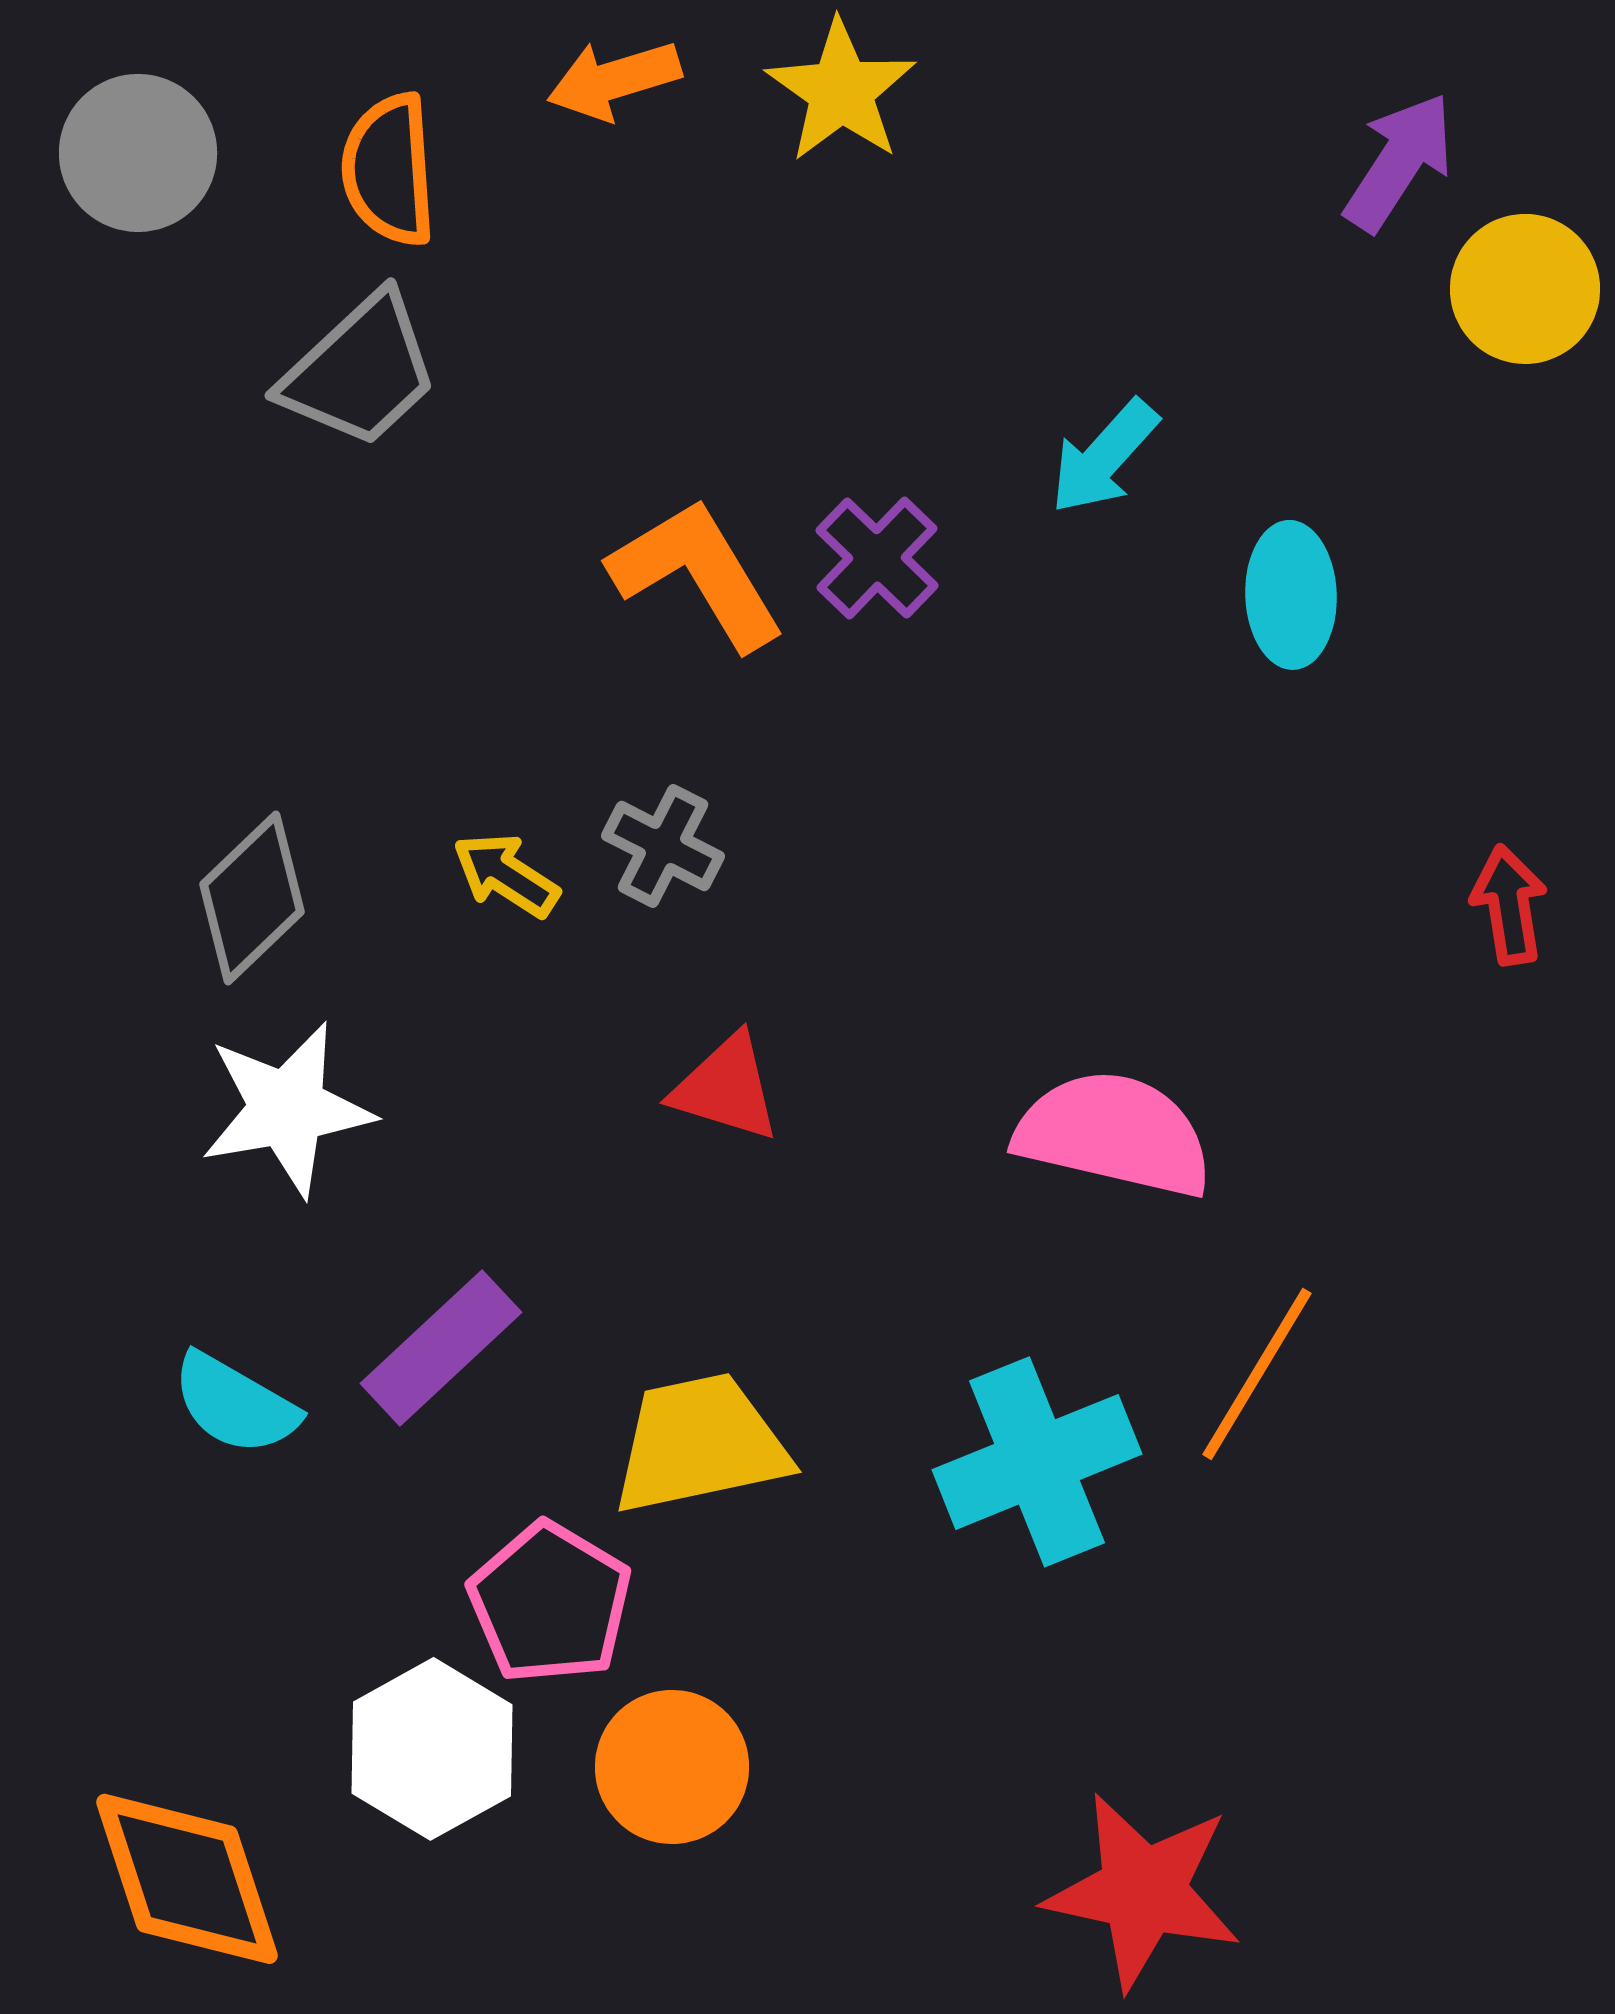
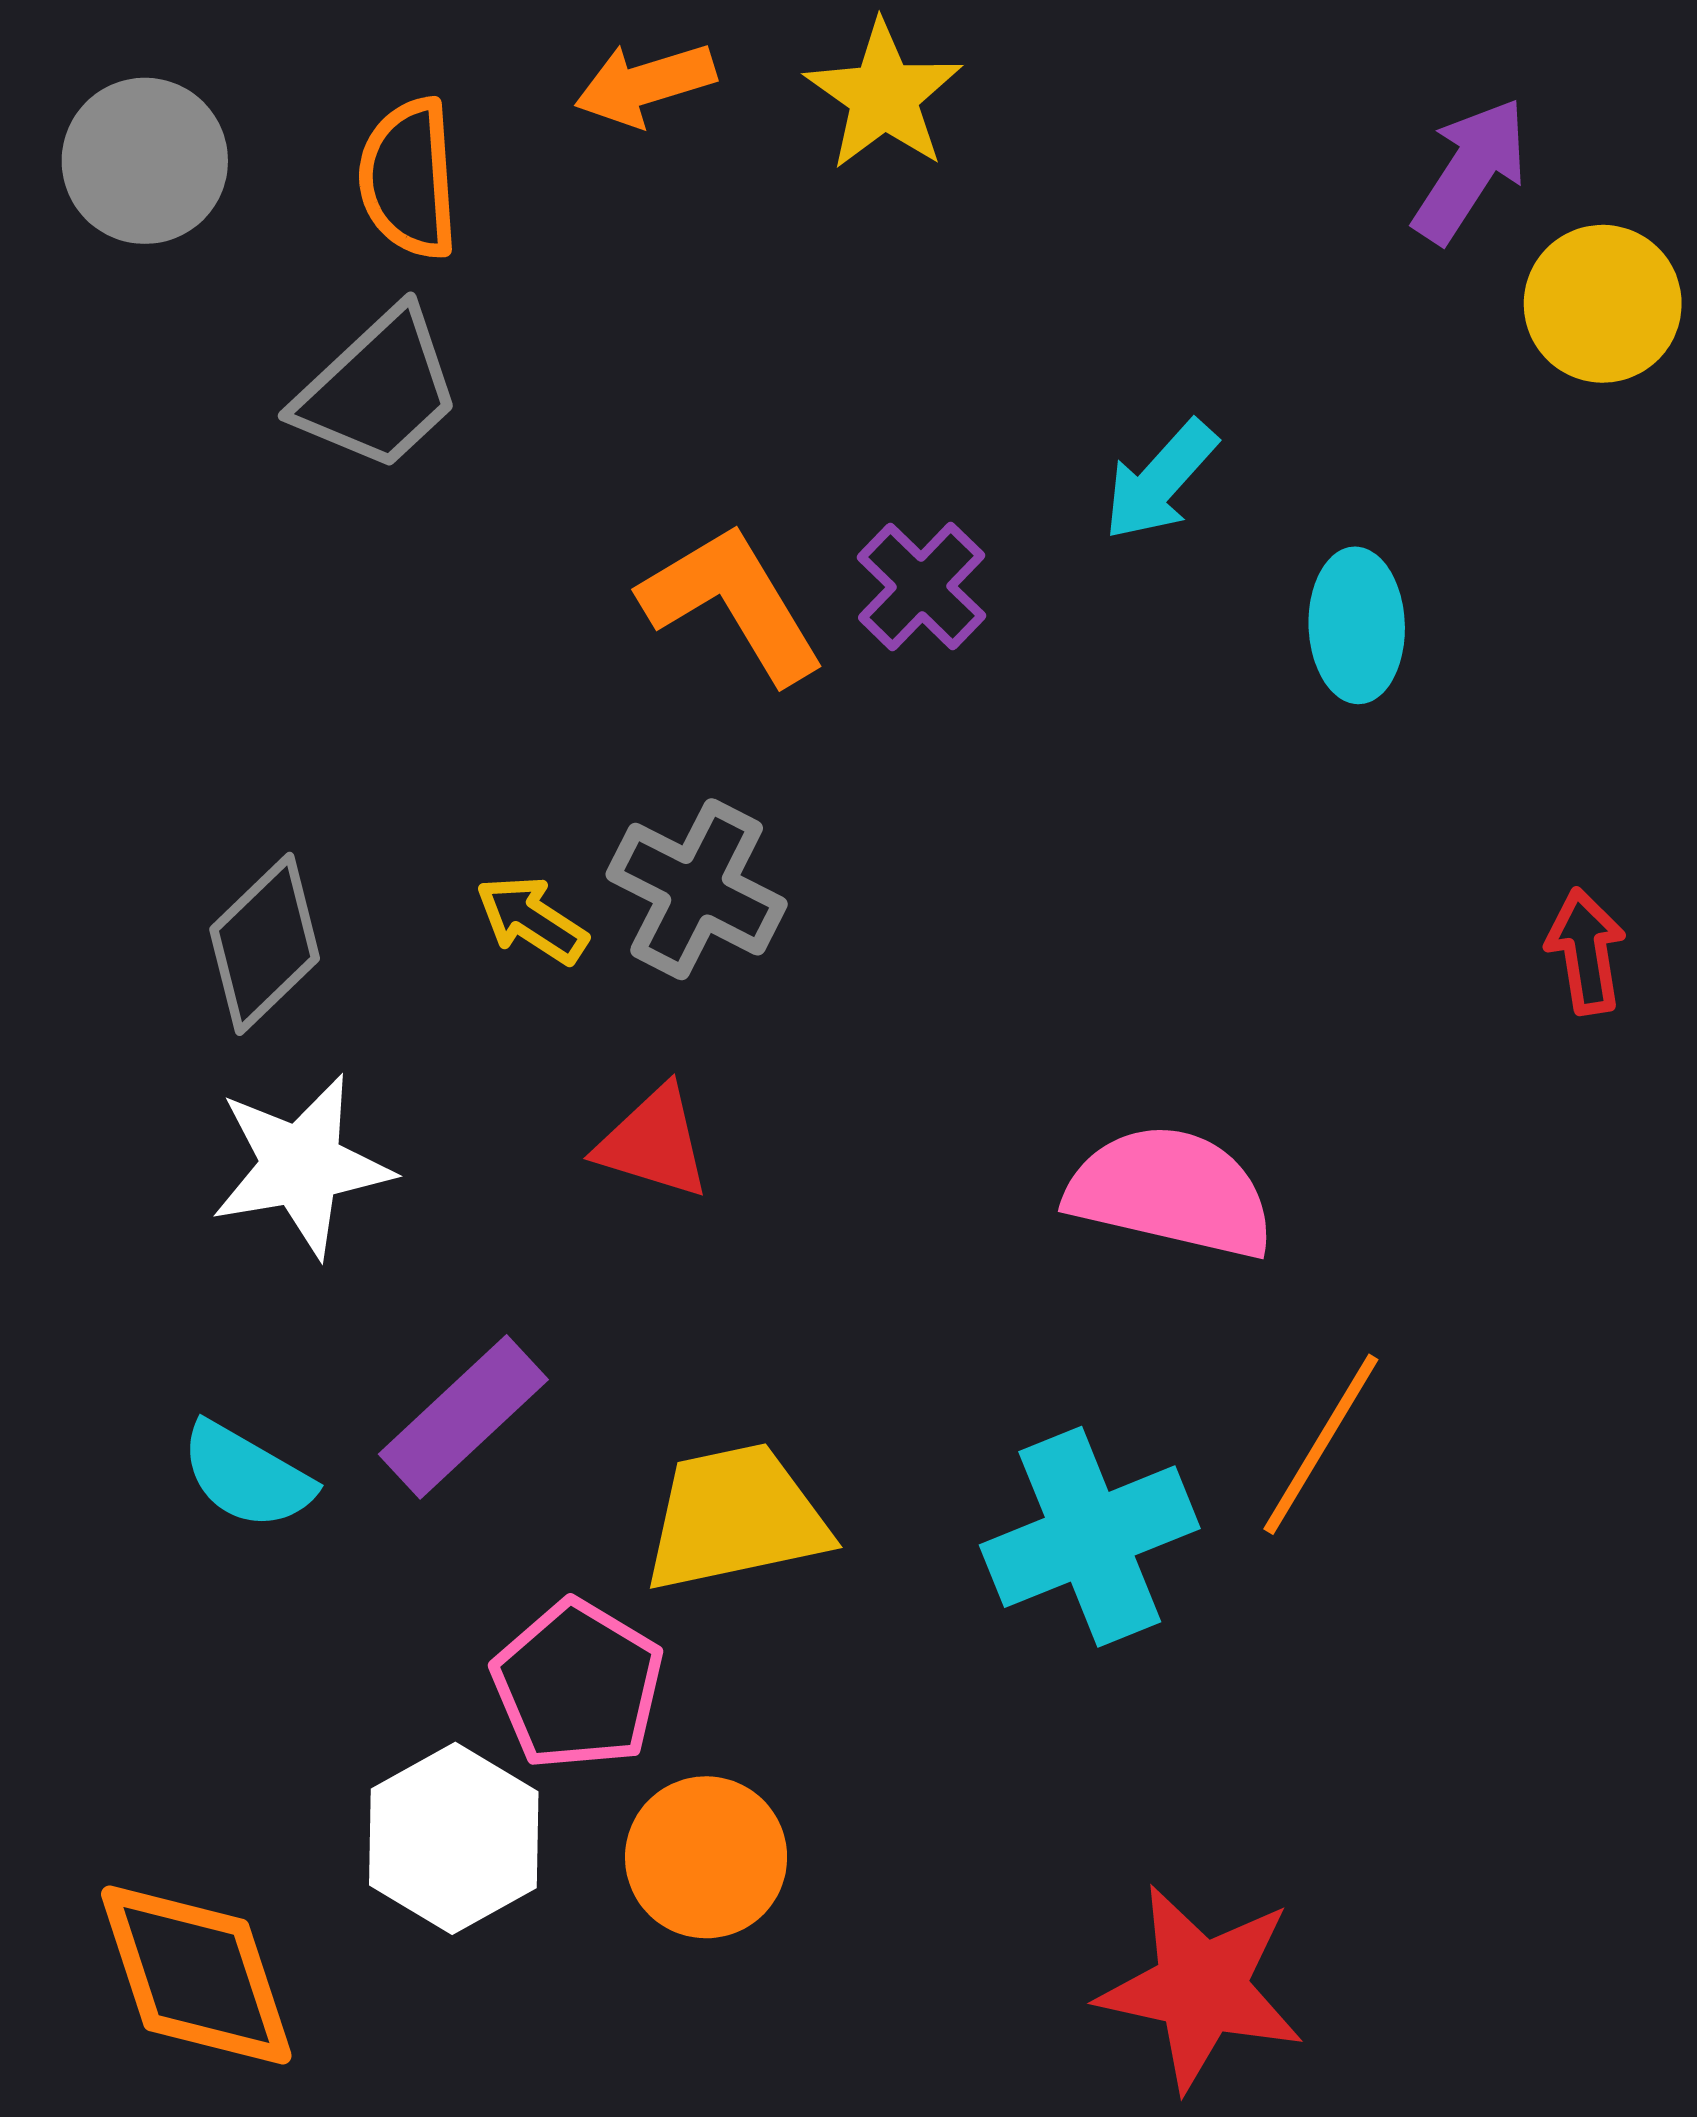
gray cross: (663, 846) -> (697, 889), size x1.4
red triangle: (726, 1088) -> (654, 1143), moved

